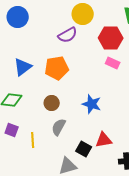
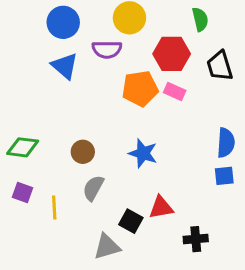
blue circle: (18, 17) -> (63, 22), moved
purple semicircle: (68, 35) -> (107, 49), turned 30
blue triangle: (23, 67) -> (65, 66), moved, turned -42
orange pentagon: (57, 68) -> (140, 89), moved

